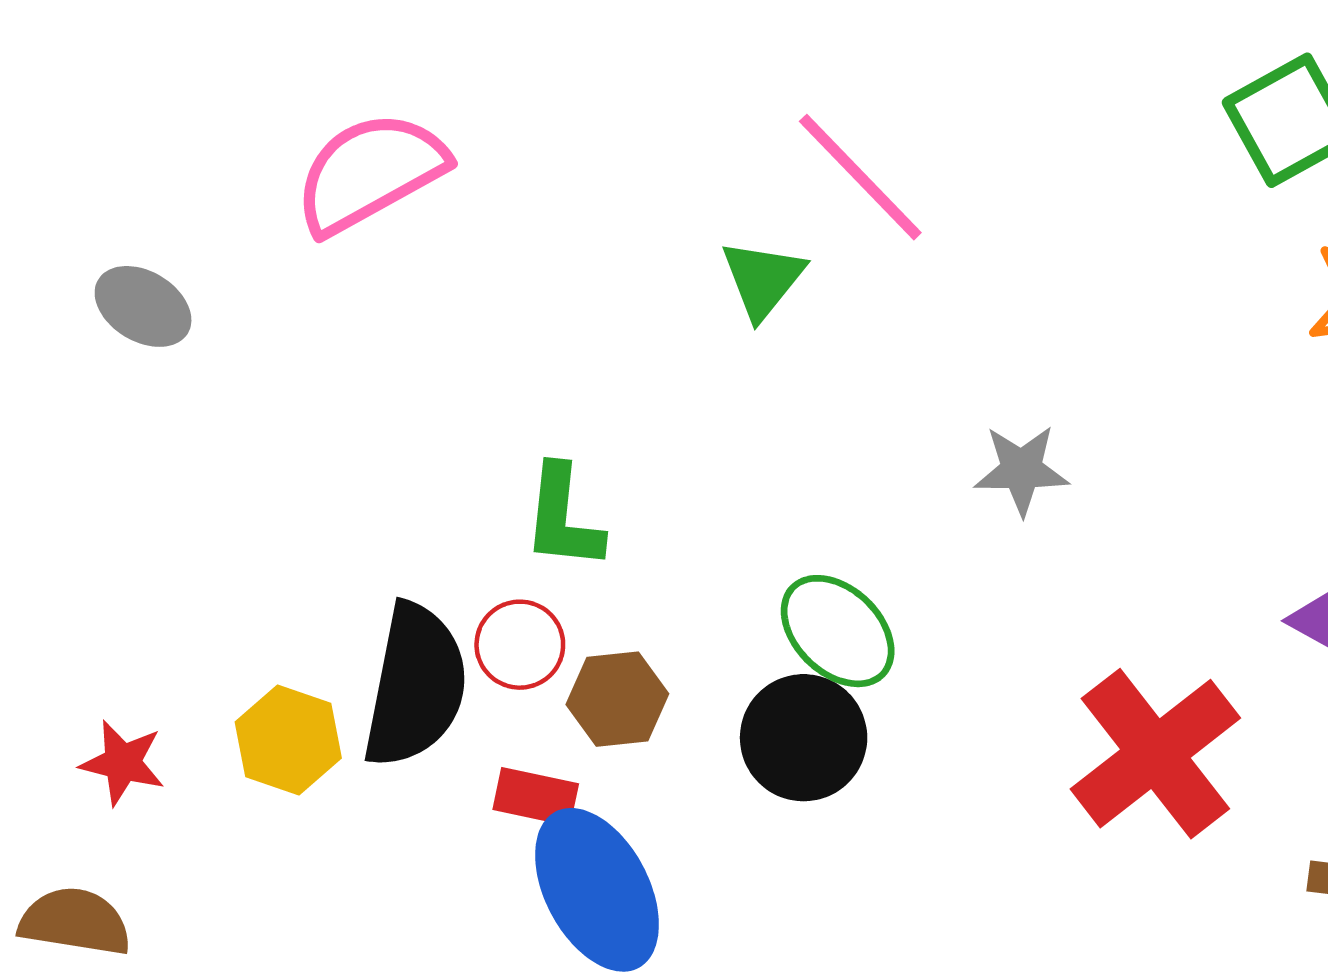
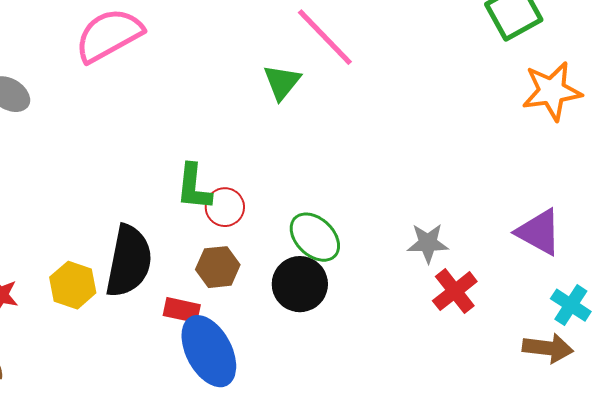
gray star: (1021, 470) -> (428, 243), moved
red circle: (520, 645) -> (225, 207), moved
red cross: (1155, 754) -> (455, 291), size x0.6

